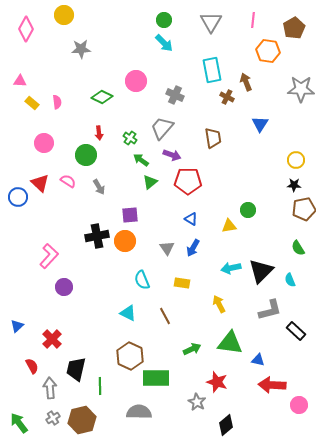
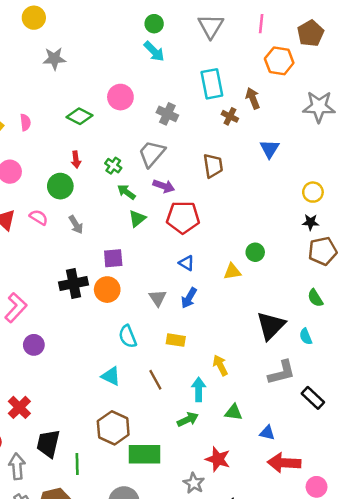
cyan arrow: (231, 268) -> (199, 389), moved, turned 102
green triangle: (230, 343) -> (234, 412), size x0.6

